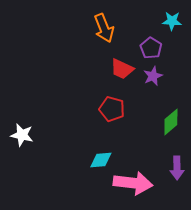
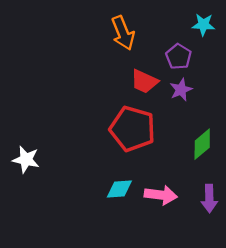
red pentagon: (112, 109) -> (132, 129), size x1.5
pink arrow: (133, 183) -> (161, 195), moved, size x0.7

